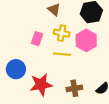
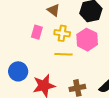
pink rectangle: (37, 39) -> (37, 32), moved

